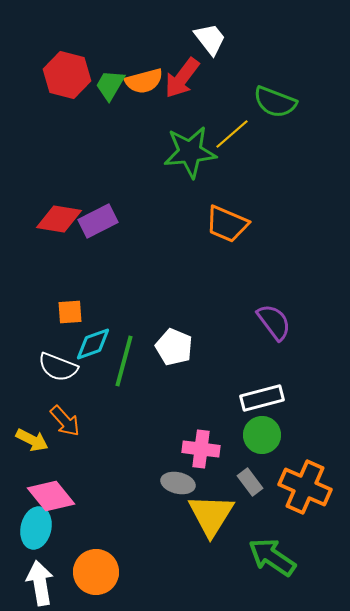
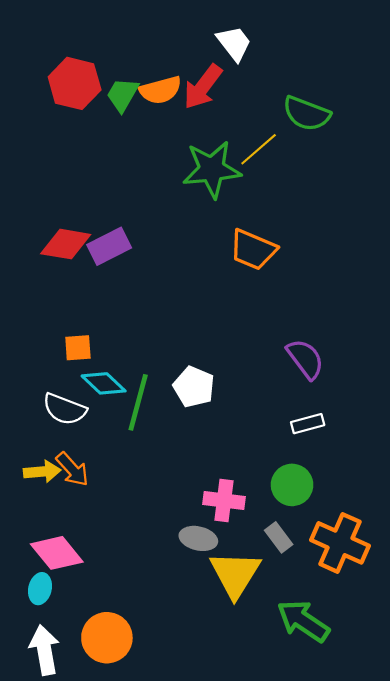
cyan diamond: (93, 344) -> (104, 383), turned 63
white rectangle: (262, 398) -> (308, 424), moved, size x0.7
yellow arrow: (32, 440) -> (42, 472), moved, turned -32
cyan ellipse: (36, 528) -> (40, 589), size x0.7

